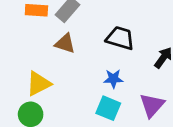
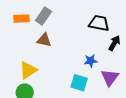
black trapezoid: (120, 38) -> (99, 23), moved
blue star: (113, 79) -> (91, 61), moved

